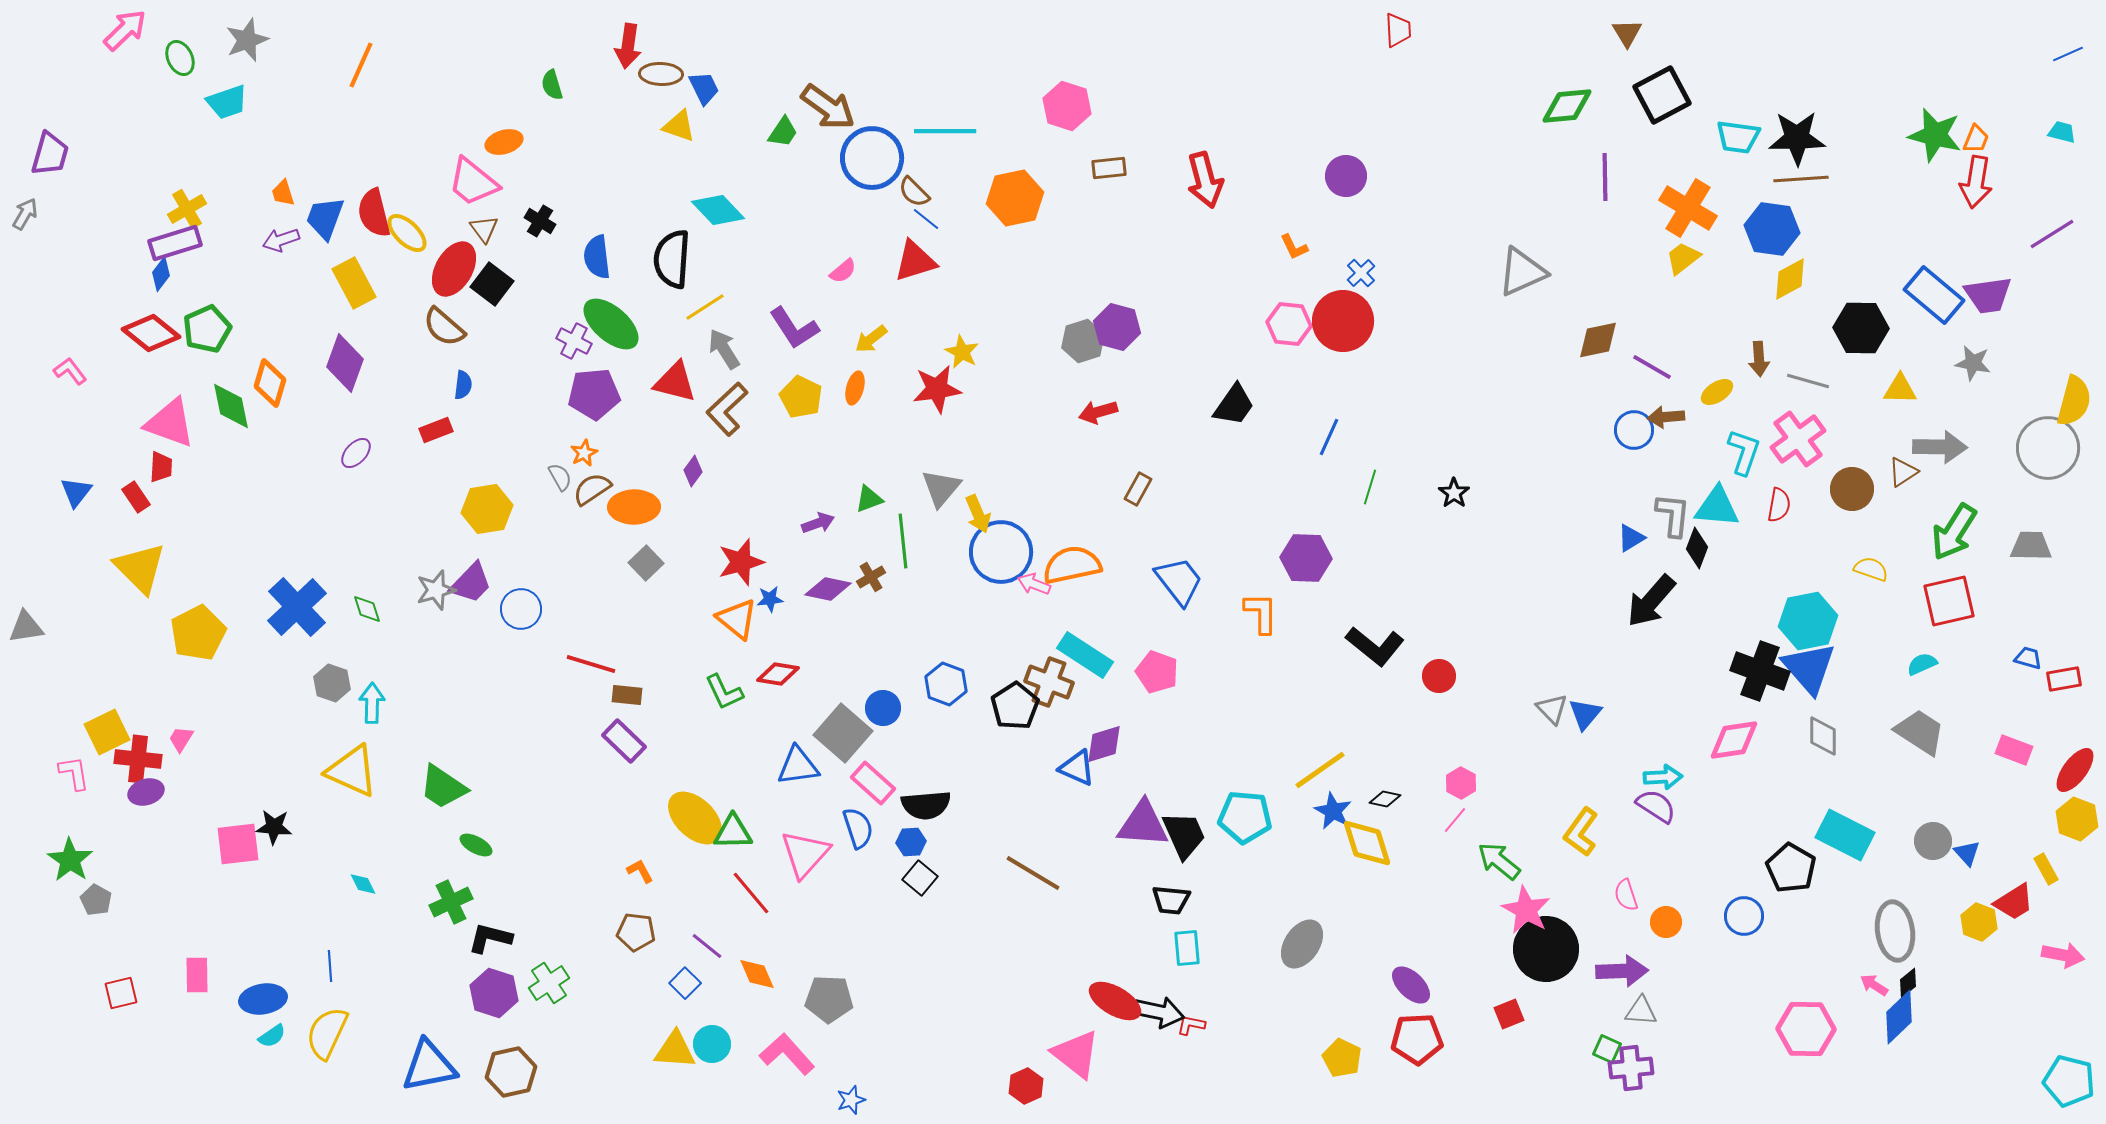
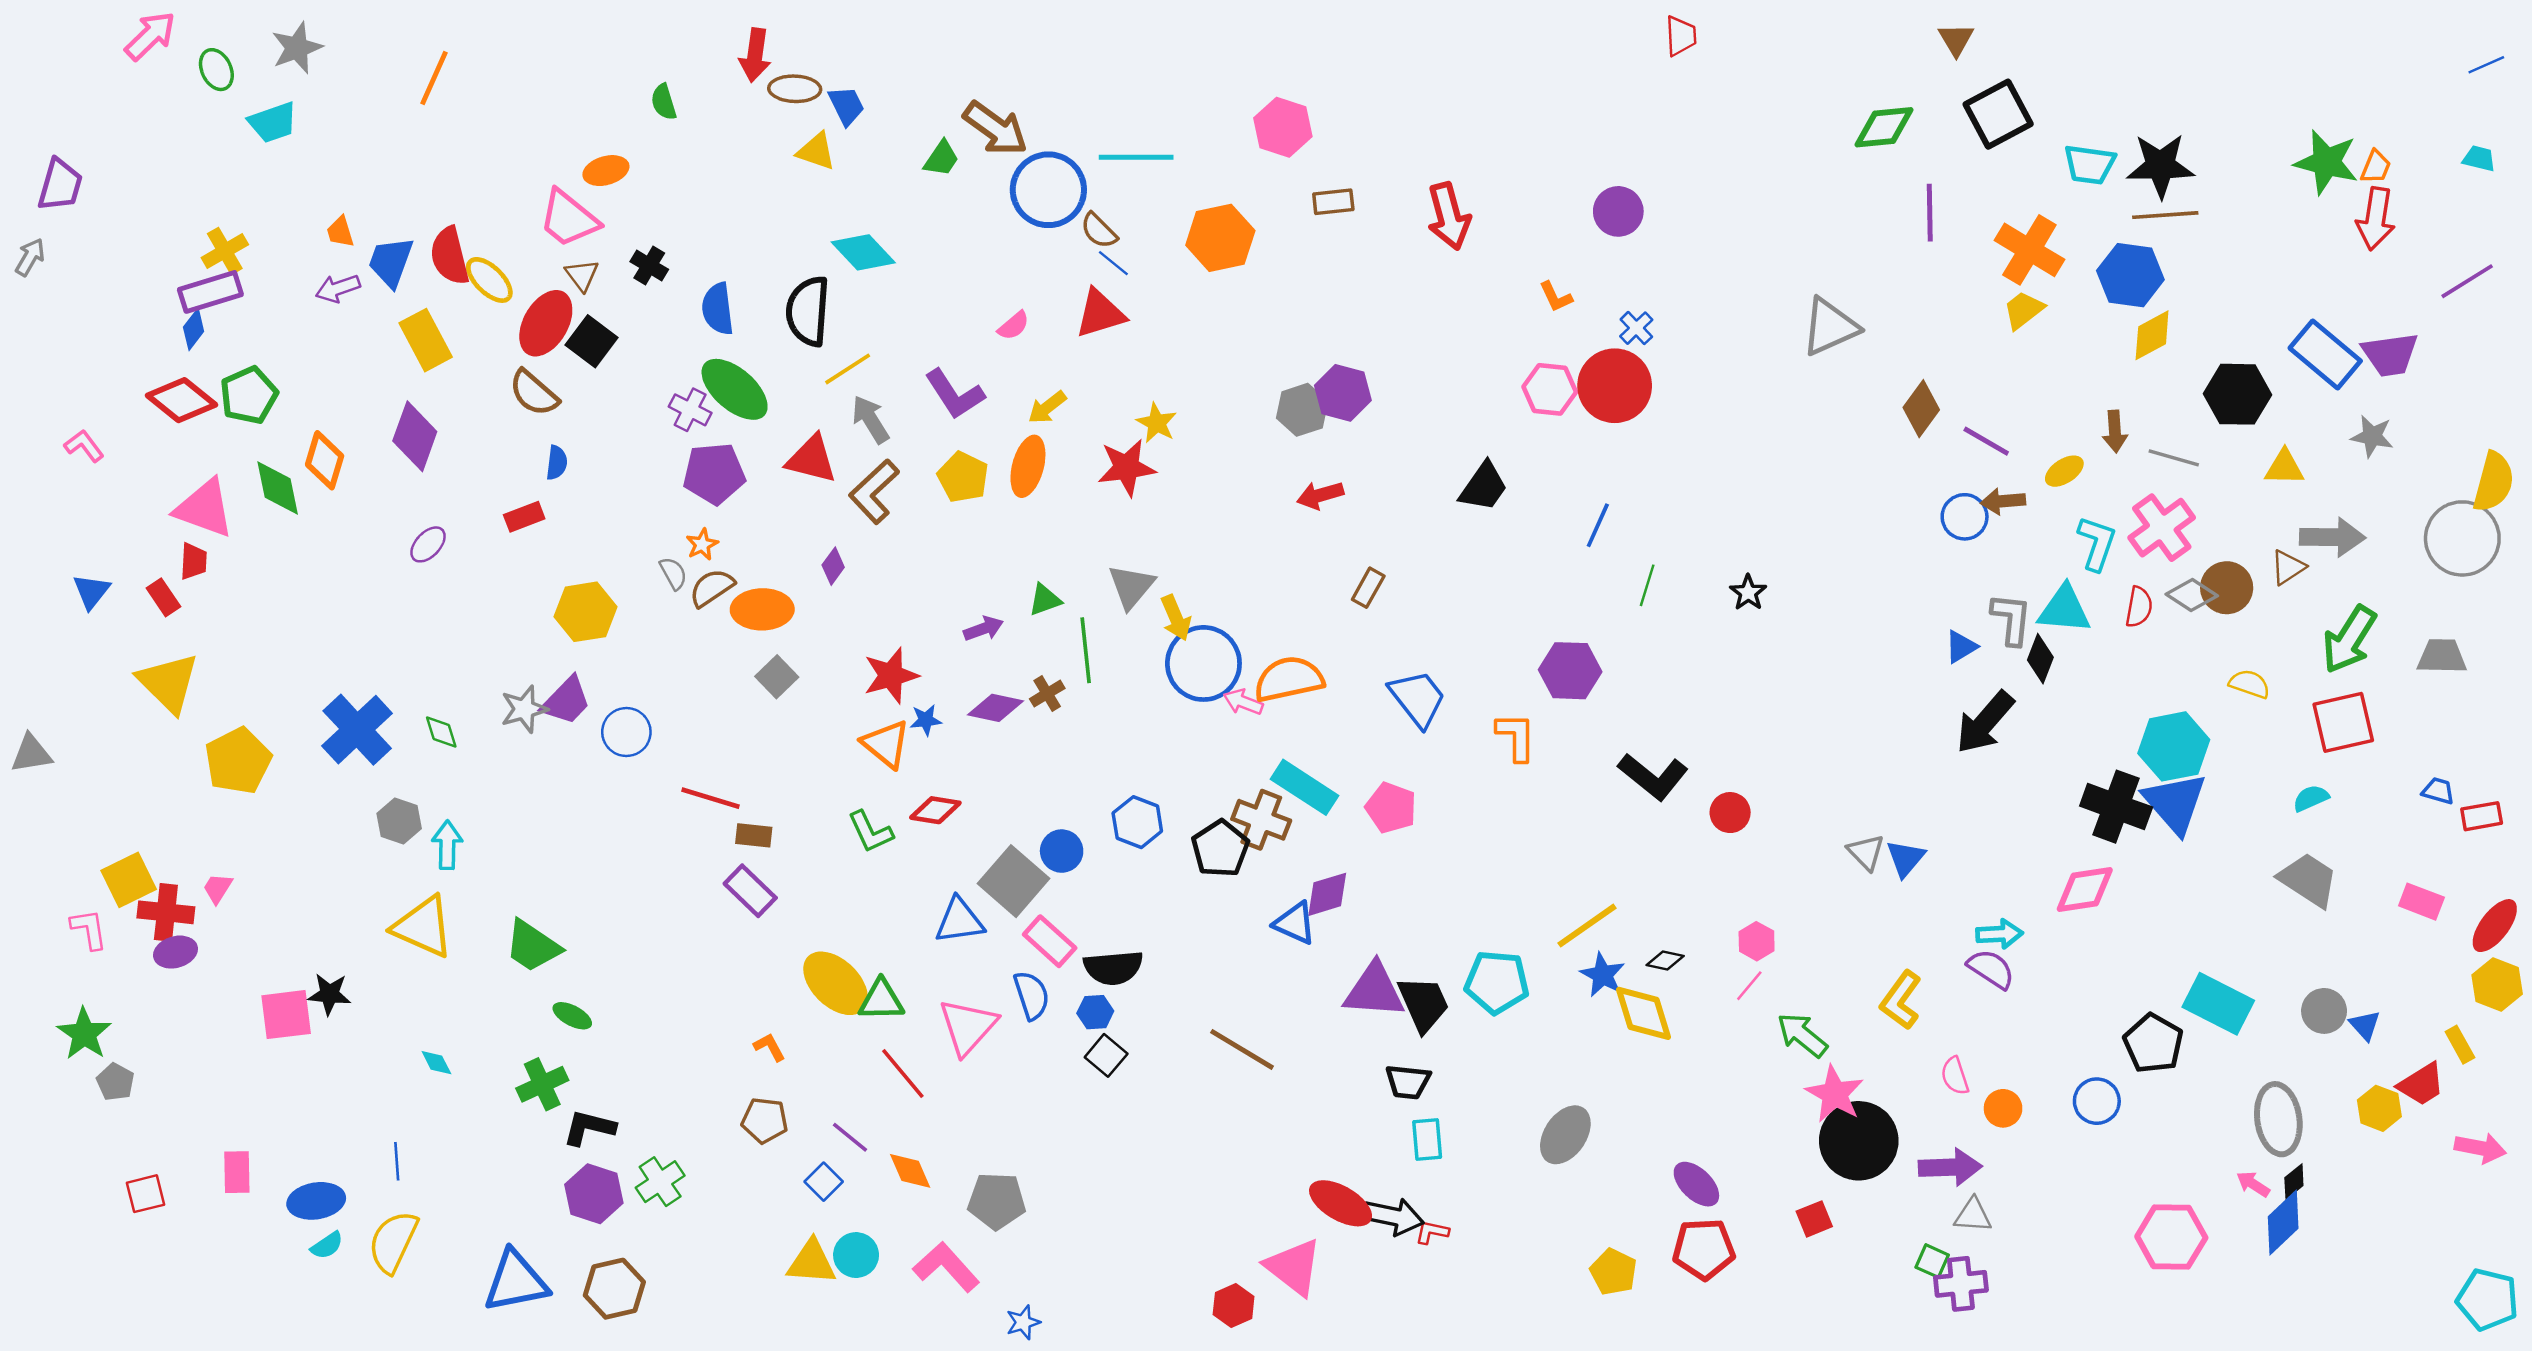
brown diamond: (1598, 340) -> (1921, 409), turned -42
orange ellipse: (855, 388) -> (1028, 466), size x1.5
gray diamond: (1823, 736) -> (2192, 595), moved, turned -57

